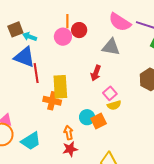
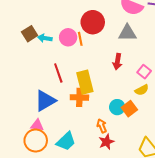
orange line: (67, 21) -> (80, 39), moved
red circle: (79, 30) -> (93, 22), size x1.5
pink circle: (63, 37) -> (68, 37), moved
blue triangle: (24, 57) -> (45, 101), moved, turned -40
pink square: (110, 93) -> (144, 72), moved

